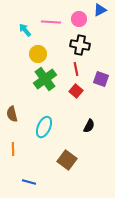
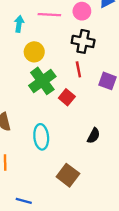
cyan arrow: (25, 30) -> (19, 24), turned 48
red square: (76, 91) -> (67, 97), moved
cyan ellipse: (44, 127) -> (41, 137), turned -30

